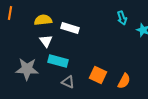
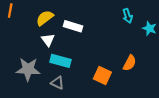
yellow semicircle: (43, 20) -> (45, 18), turned -30
orange semicircle: (124, 81) -> (130, 63), moved
gray triangle: (68, 82) -> (57, 83), moved

